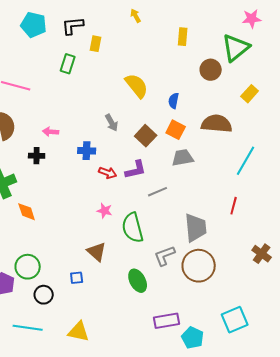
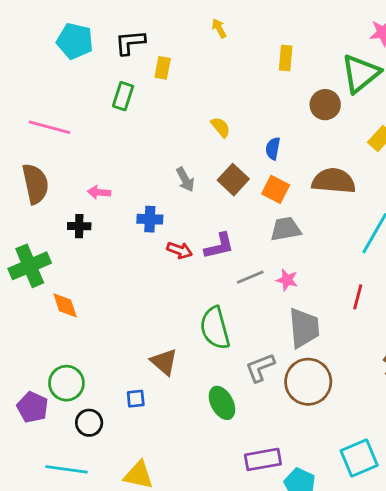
yellow semicircle: (137, 86) -> (221, 127), size x0.6
brown square: (146, 136) -> (233, 180), moved
pink star: (105, 211) -> (287, 280), moved

